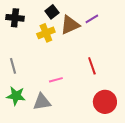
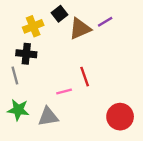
black cross: (15, 18) -> (26, 54), moved
yellow cross: (46, 33) -> (33, 26), moved
red line: (92, 66) -> (85, 77), moved

